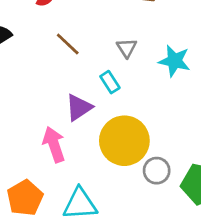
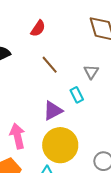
yellow circle: (124, 141) -> (60, 145), moved
pink arrow: (54, 144) -> (18, 136), moved

